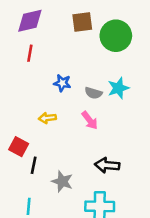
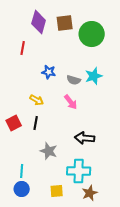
purple diamond: (30, 21) -> (39, 22), moved, turned -60
yellow arrow: (47, 118) -> (37, 100), turned -144
red square: (19, 147) -> (14, 123), turned 35
black line: (34, 165) -> (36, 123), moved

